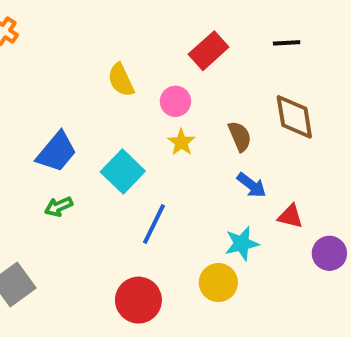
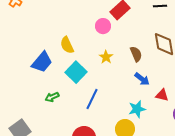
yellow semicircle: (121, 80) -> (67, 45), moved
pink circle: (175, 101) -> (103, 26), moved
green arrow: (59, 207) -> (52, 97), moved

